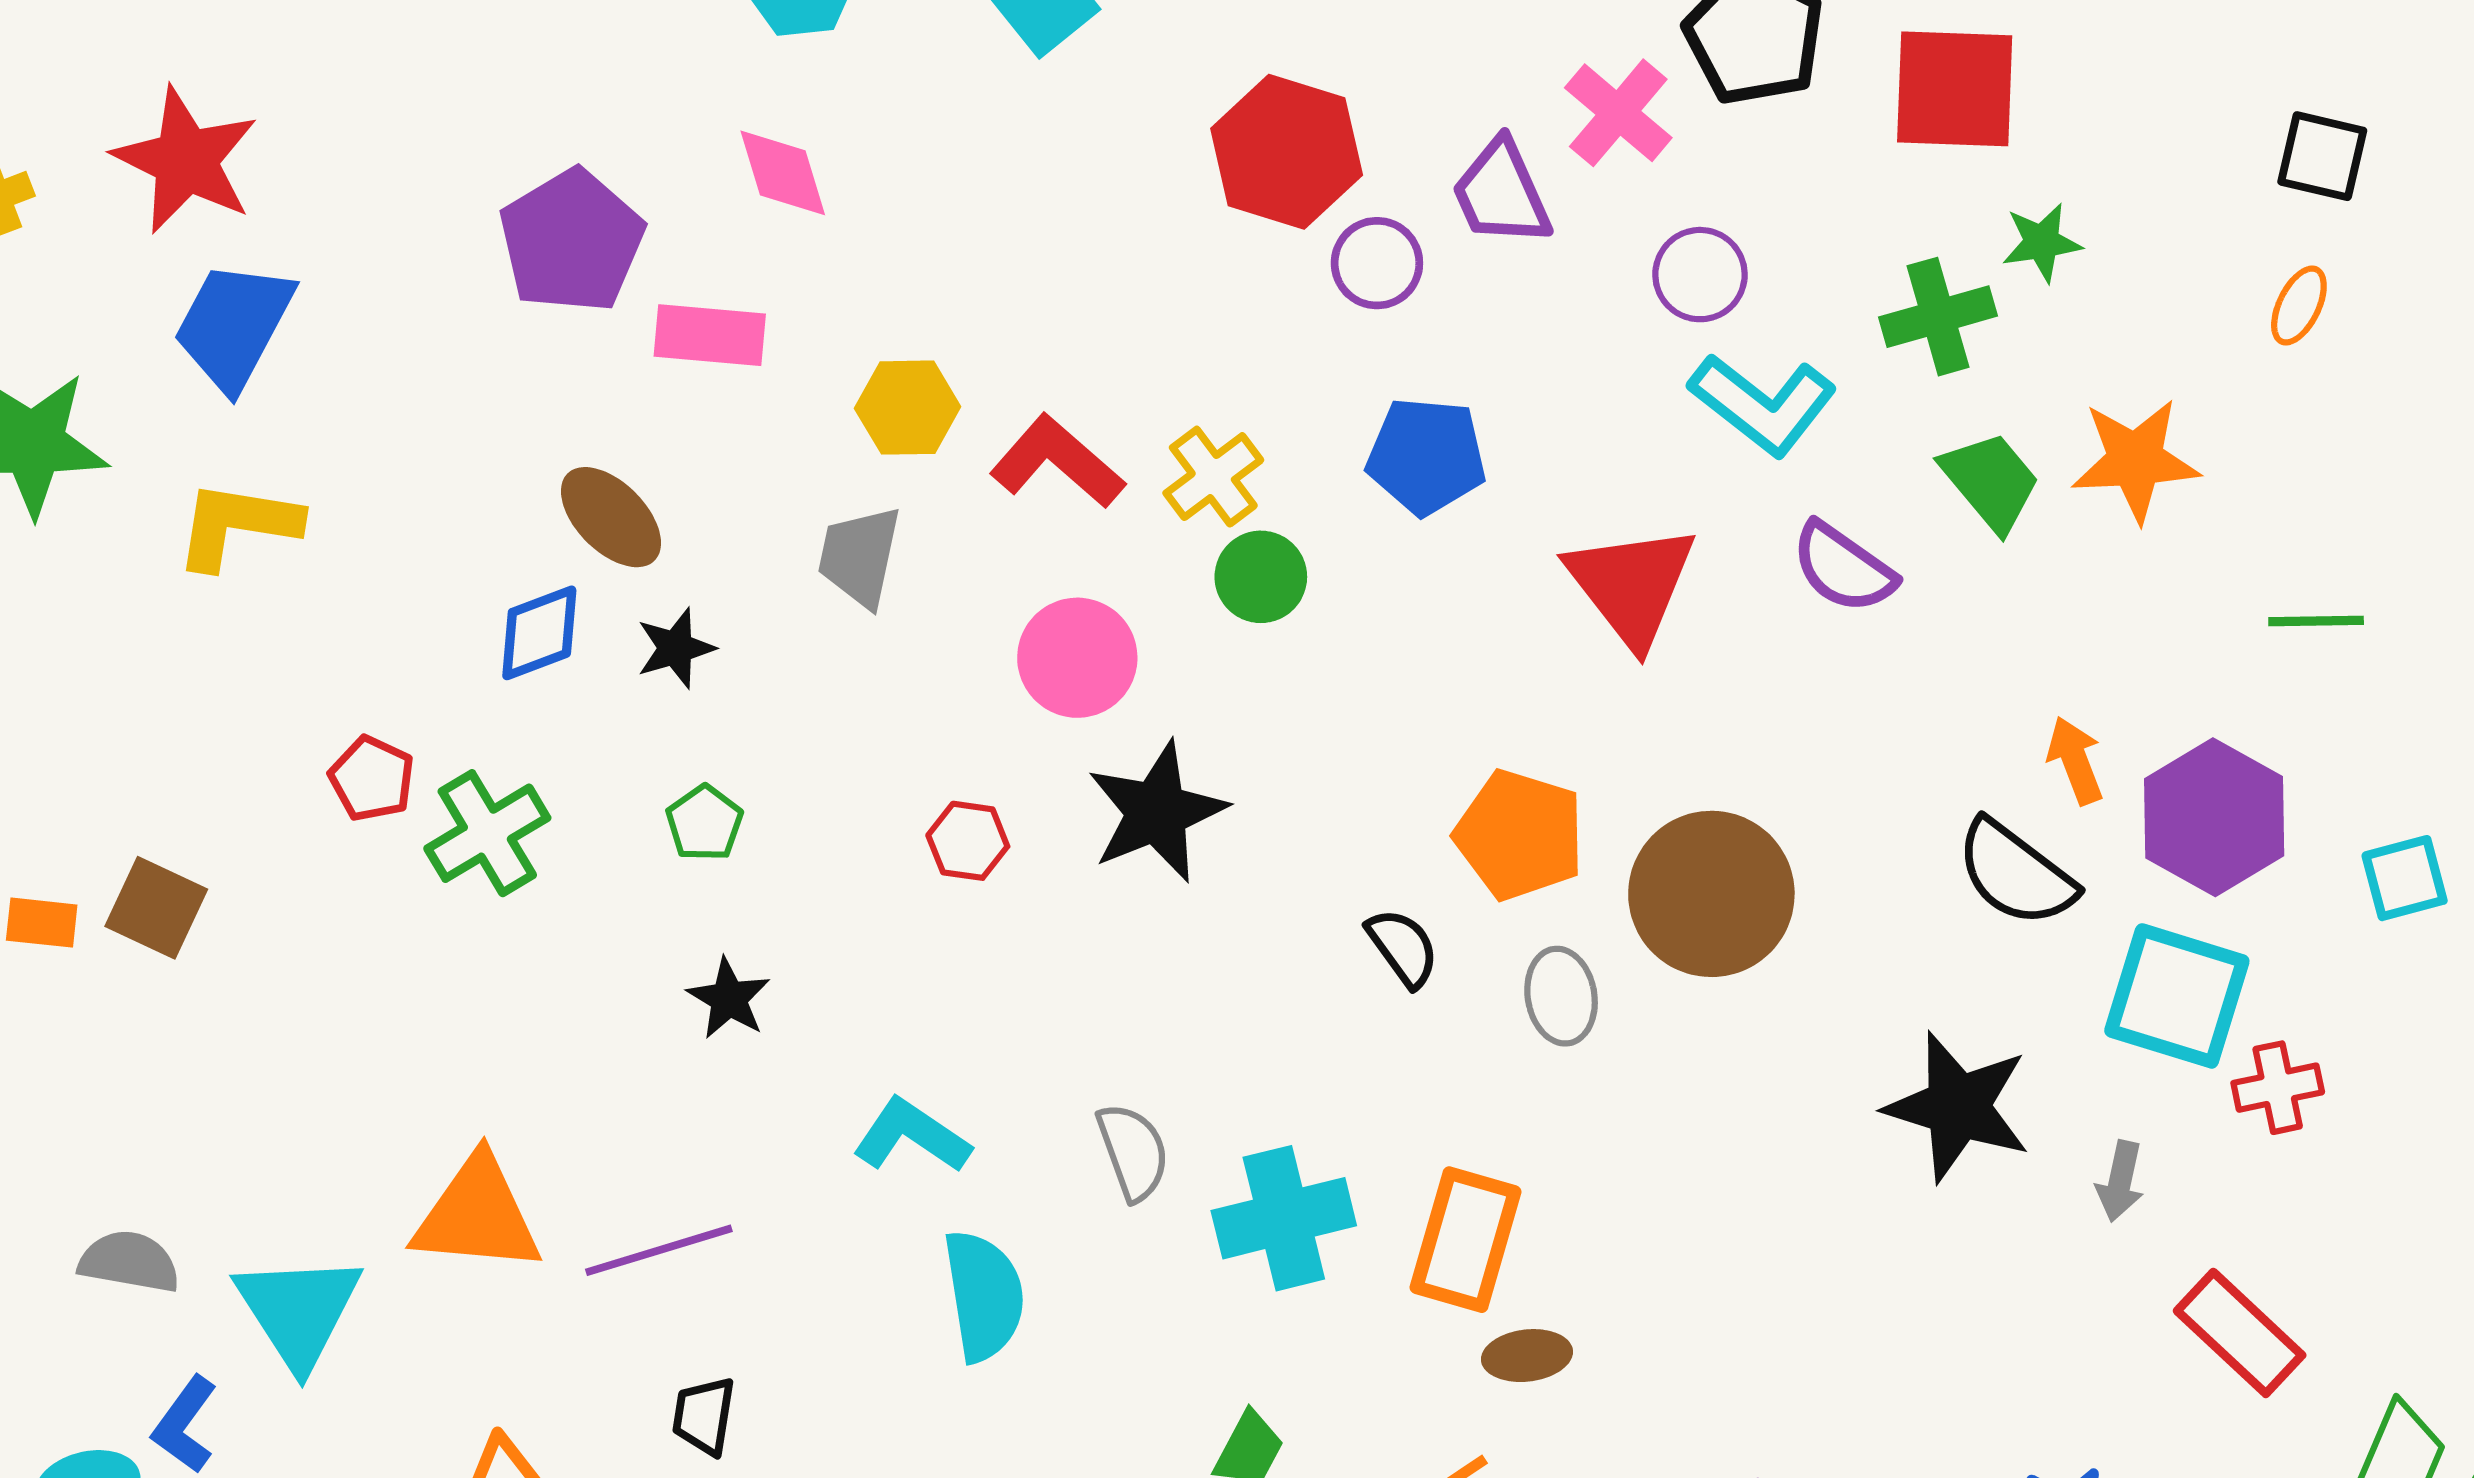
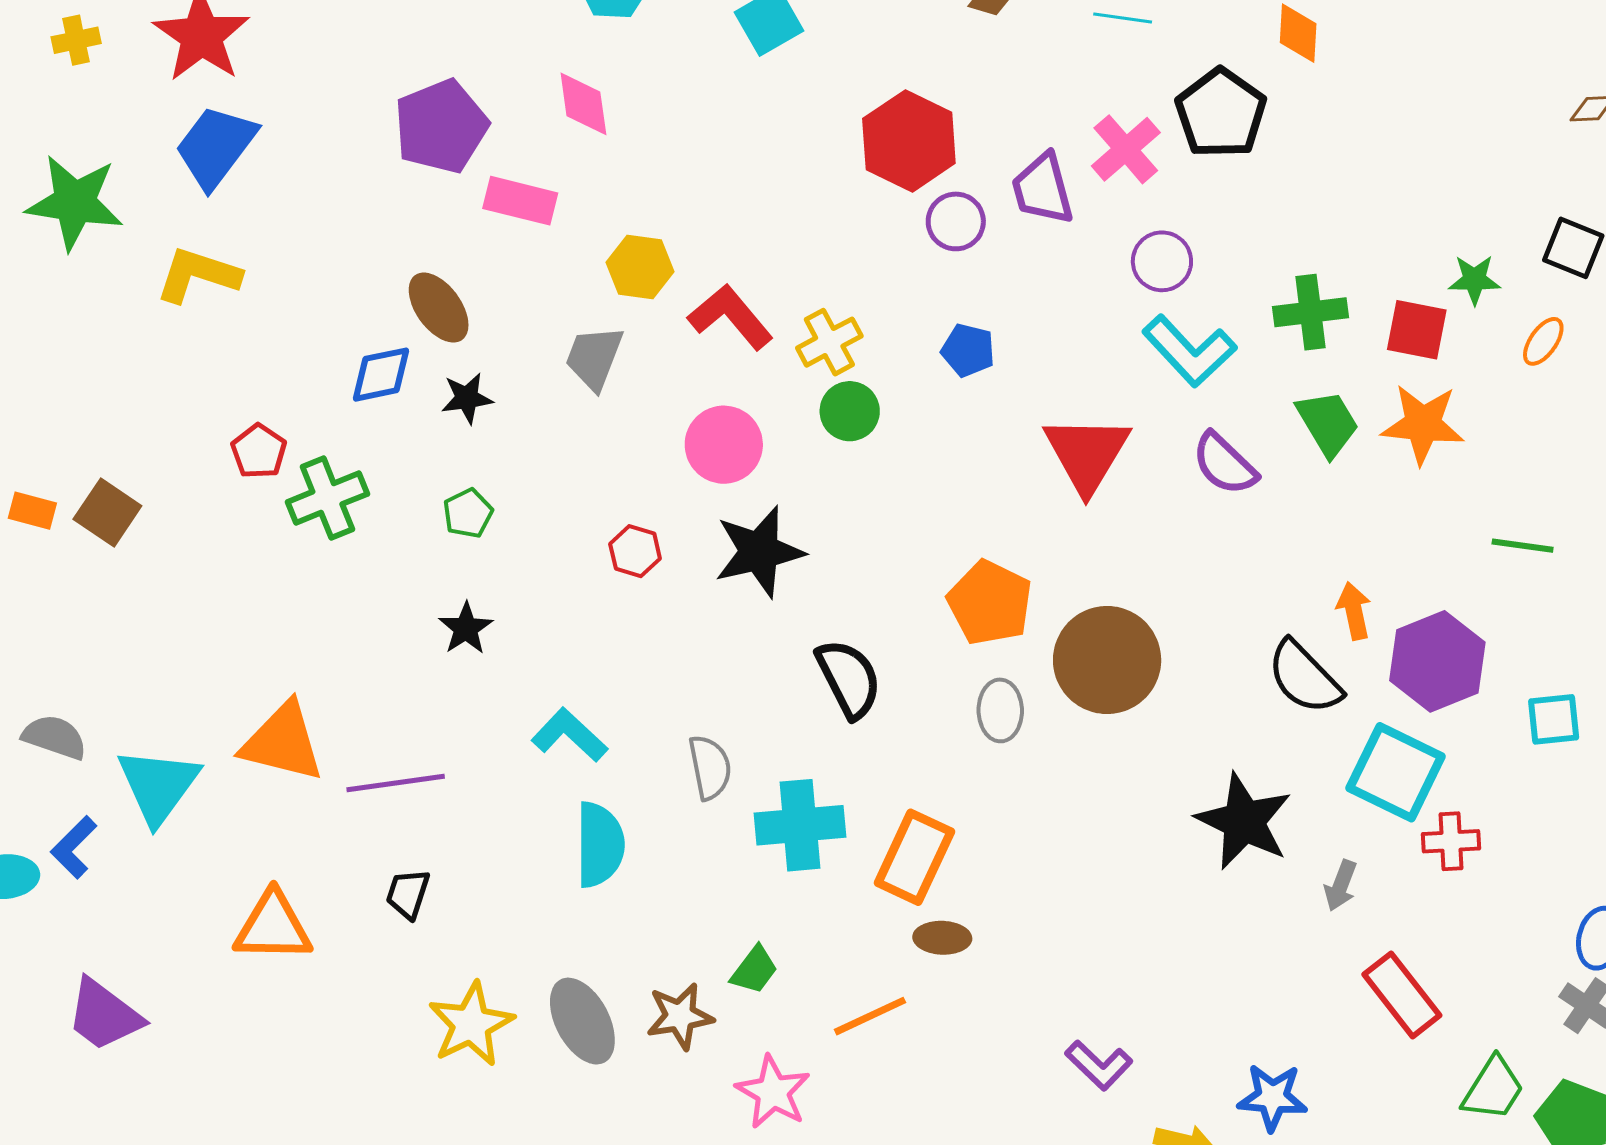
red square: (1955, 89) -> (1417, 330), moved, size x0.7
green star: (2042, 242) -> (1474, 280), moved
blue pentagon: (1426, 456) -> (968, 350), size x0.7
black semicircle: (1403, 947) -> (849, 679), moved, size x1.5

